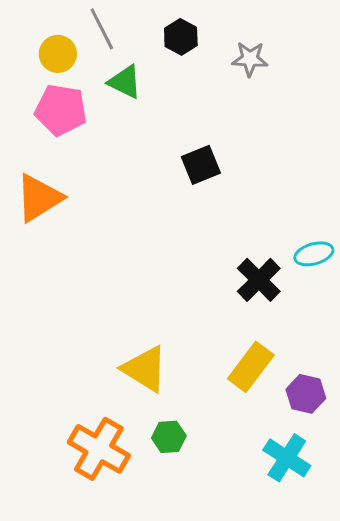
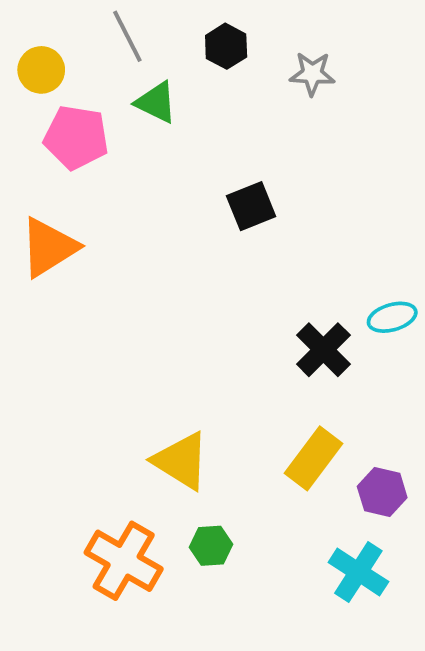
yellow circle: (58, 54) -> (41, 70), moved

